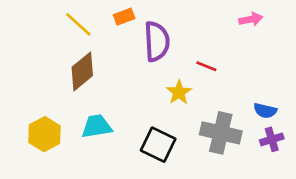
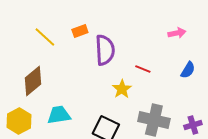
brown diamond: (82, 71) -> (33, 81), moved
blue semicircle: (265, 111) -> (188, 70), moved, turned -72

